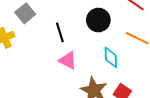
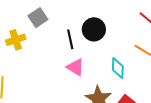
black circle: (98, 20) -> (94, 29), moved

